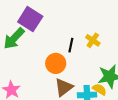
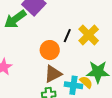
yellow cross: (93, 40) -> (89, 35), size x1.5

